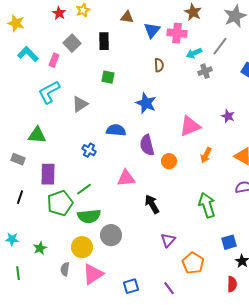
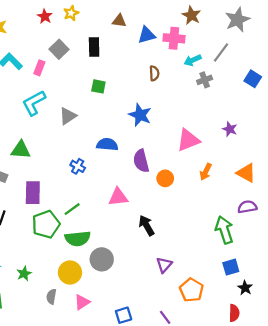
blue triangle: (152, 30) -> (147, 35), turned 36
green arrow: (207, 205) -> (224, 230), moved
pink triangle: (93, 274) -> (82, 302), size x0.7

